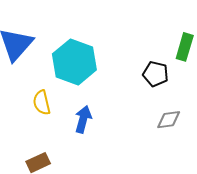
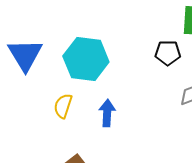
yellow semicircle: (42, 103) -> (63, 106), turned 45

